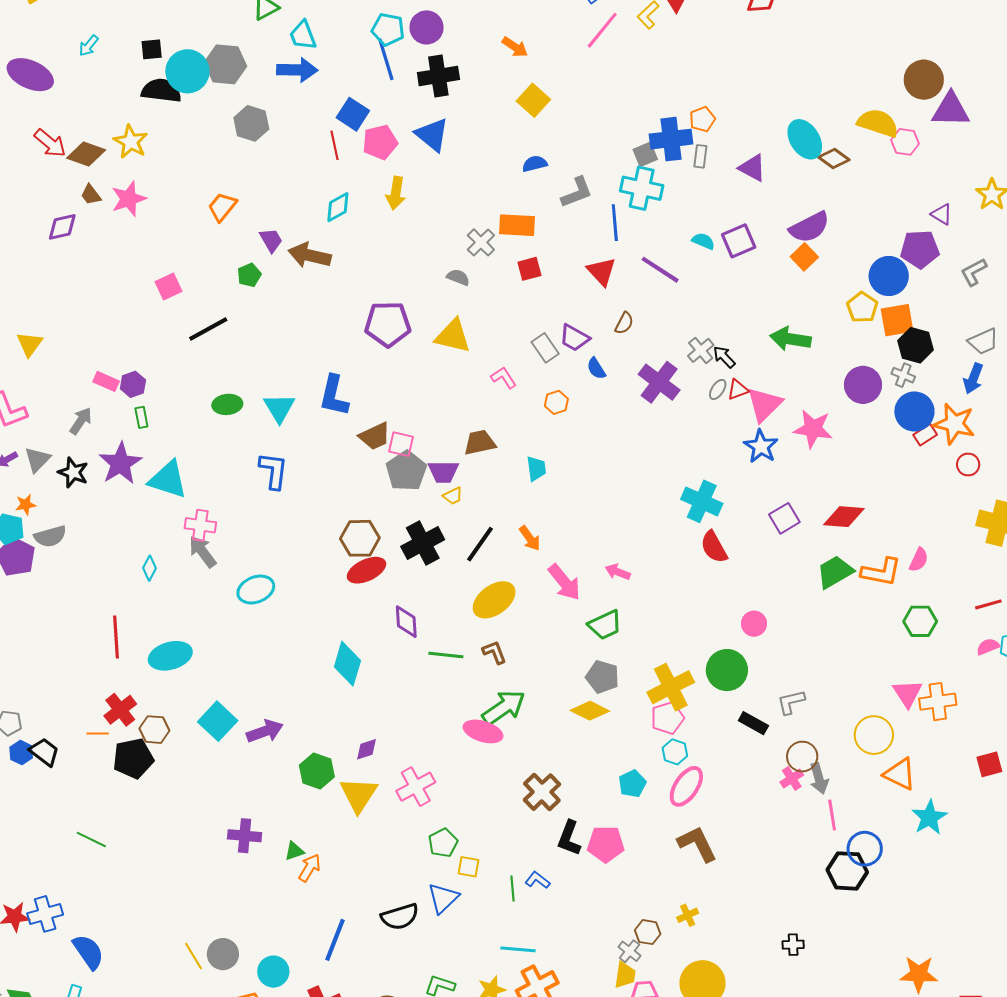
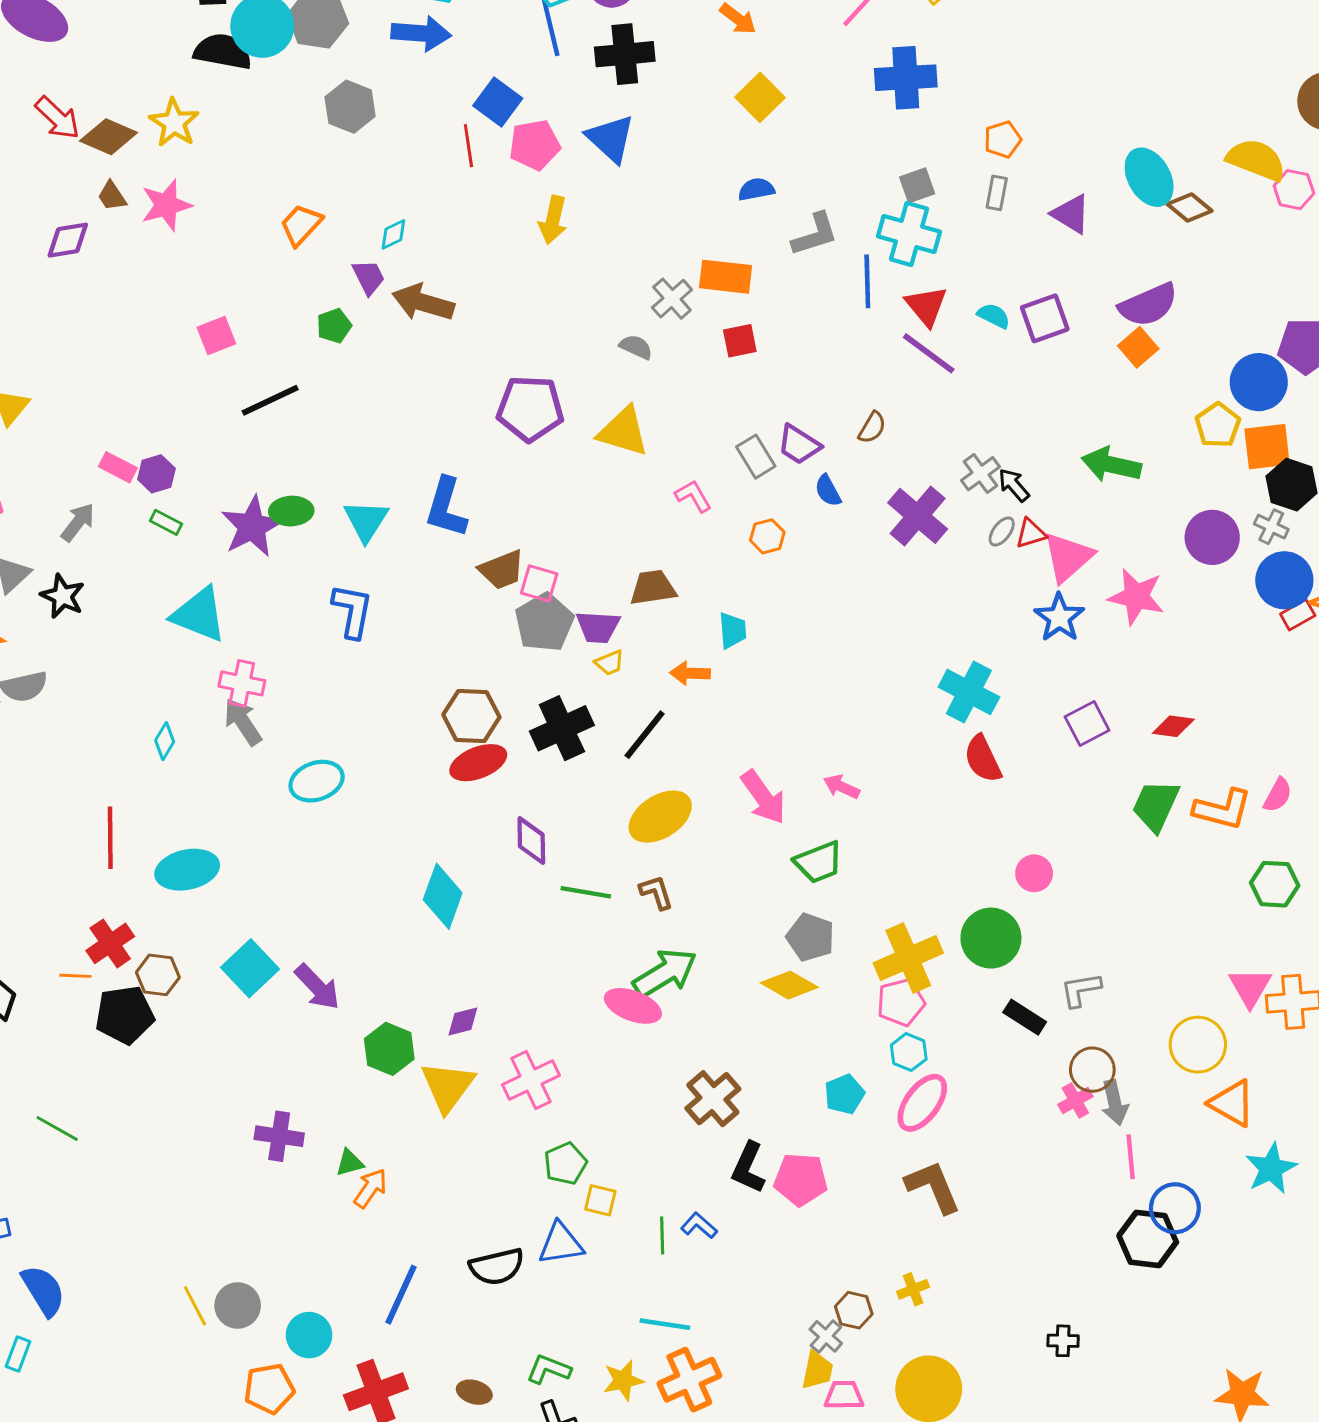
blue cross: (671, 139) -> (906, 78), moved
cyan diamond: (338, 207) -> (393, 234), moved, size x0.7
red triangle: (602, 271) -> (926, 306), moved
green rectangle: (141, 417) -> (166, 522), turned -55
purple star: (120, 463) -> (252, 526), moved
red diamond: (844, 517) -> (1173, 726), size x0.7
orange arrow: (530, 538) -> (690, 673), moved, turned 124
green trapezoid: (835, 572) -> (1156, 805), turned -39
purple arrow: (265, 731) -> (317, 987), turned 63
blue triangle: (443, 898) -> (561, 1244), turned 32

